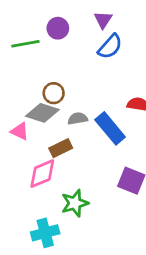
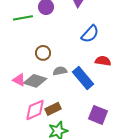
blue semicircle: (110, 47) -> (90, 34), moved
gray diamond: (42, 113) -> (35, 81), moved
brown rectangle: (61, 148) -> (53, 109), moved

